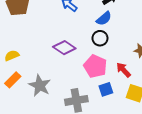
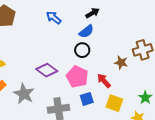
purple diamond: (64, 48) -> (47, 70), moved

